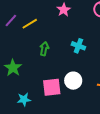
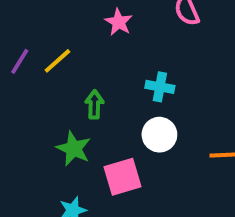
green star: (13, 68) -> (74, 149), moved
white circle: (73, 81) -> (159, 135), moved

